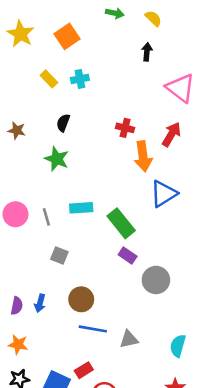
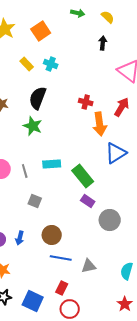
cyan cross: (80, 79) -> (51, 64), turned 32
black semicircle: (63, 123) -> (38, 98), size x1.6
red rectangle: (84, 370) -> (62, 288), moved, turned -32

